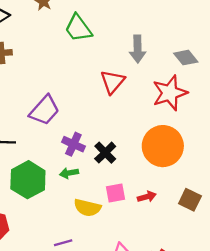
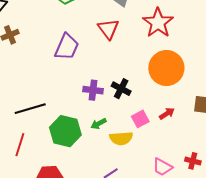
purple trapezoid: (44, 110) -> (67, 47), moved
green arrow: (69, 173) -> (99, 124), moved

